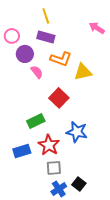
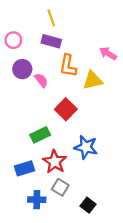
pink arrow: (97, 28) -> (108, 54), moved
purple circle: (25, 54) -> (22, 69), moved
orange L-shape: (61, 59) -> (68, 66), turned 80
gray square: (54, 168) -> (60, 187), turned 35
blue cross: (59, 189) -> (37, 200), moved, turned 35

